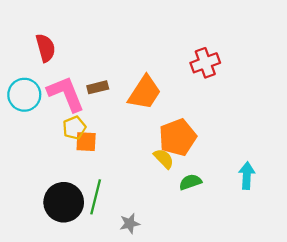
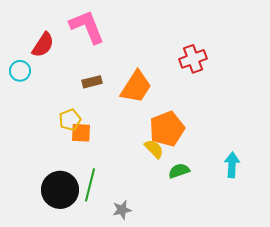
red semicircle: (46, 48) -> (43, 45), turned 48
pink L-shape: (66, 94) -> (87, 27), moved
cyan circle: (24, 95) -> (20, 71), moved, size x0.7

